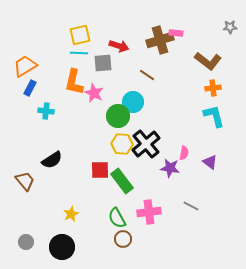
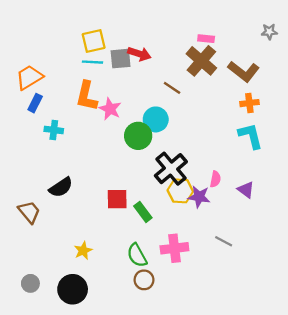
brown cross: (160, 40) -> (201, 61), moved, turned -32
gray square: (103, 63) -> (121, 59), moved
yellow hexagon: (122, 144) -> (180, 191), moved
green rectangle: (122, 181) -> (143, 212), size x0.7

